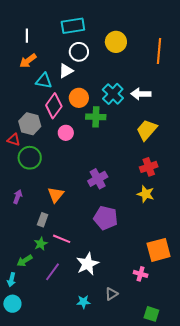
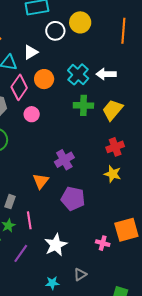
white circle: (79, 52) -> (55, 31), moved
green cross: (96, 117) -> (83, 105), moved
orange triangle: (56, 195) -> (41, 181), moved
pink line: (62, 239) -> (29, 220), turned 60
pink cross: (141, 274) -> (103, 243), moved

